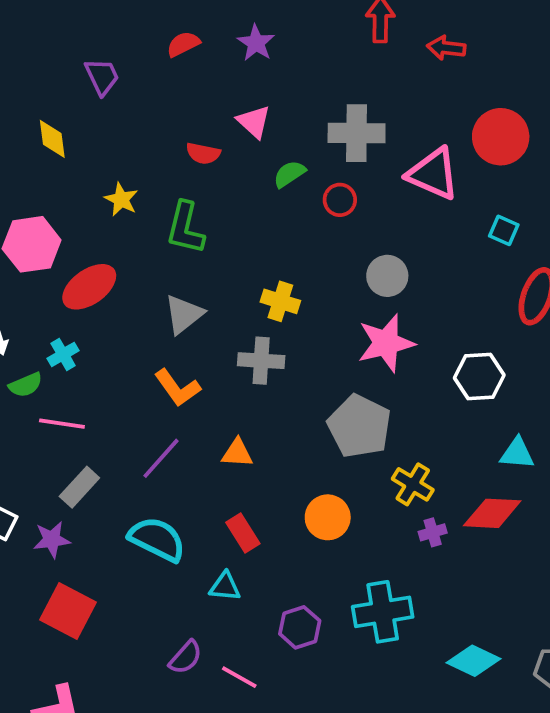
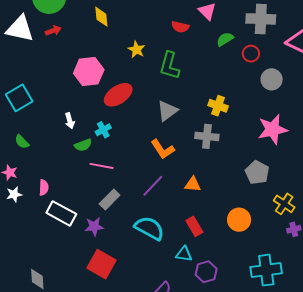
gray circle: (387, 276) -> (272, 79), moved
gray pentagon: (359, 426) -> (257, 172), size x0.7
purple hexagon: (300, 627) -> (206, 272), moved

